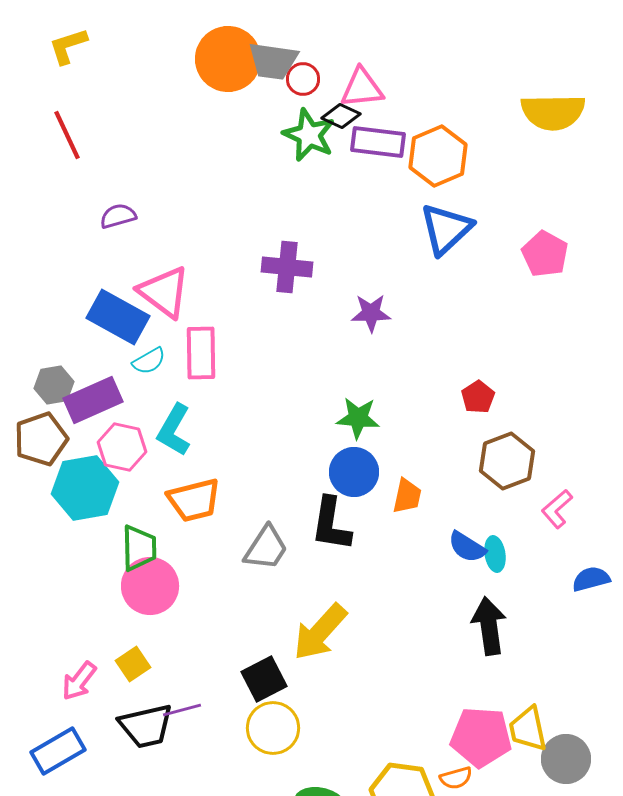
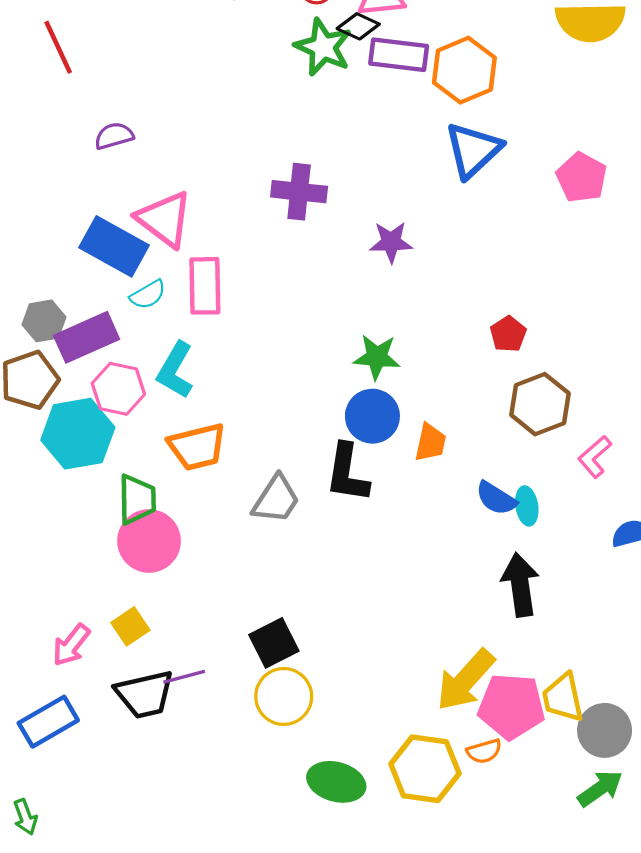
yellow arrow: (320, 632) -> (465, 680), moved

